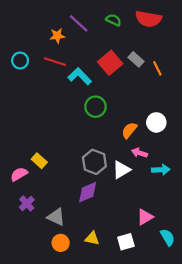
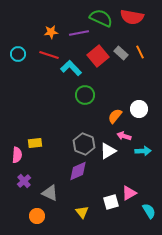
green semicircle: (114, 20) -> (101, 18), size x1.6
purple line: (79, 23) -> (79, 33), moved, turned -54
orange line: (157, 68) -> (140, 52), moved
yellow rectangle: (39, 161) -> (35, 143), turned -48
pink semicircle: (19, 174) -> (17, 155), turned 126
yellow triangle: (92, 238) -> (82, 212), turned 40
white square: (126, 242) -> (111, 202), moved
orange circle: (61, 243) -> (37, 216), moved

